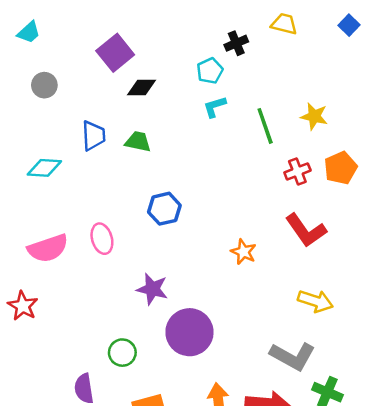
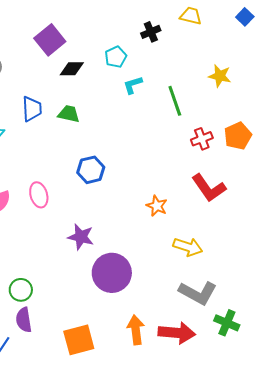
cyan pentagon: (210, 71) -> (116, 57), moved
yellow star: (314, 116) -> (220, 76), moved
yellow arrow: (315, 301) -> (188, 247), moved
green circle: (122, 353) -> (21, 290), moved

